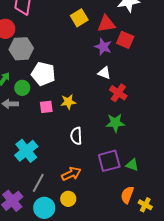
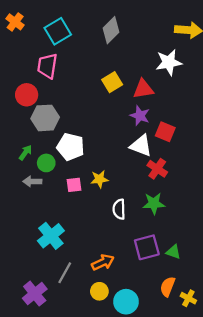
red square: (125, 40) -> (165, 132), moved
white triangle: (104, 73) -> (141, 146), size x1.5
white semicircle: (76, 136) -> (119, 209), moved
cyan circle: (44, 208) -> (126, 302), moved

